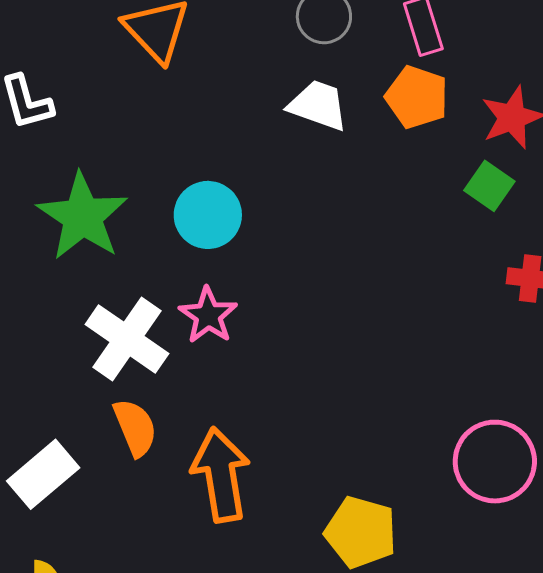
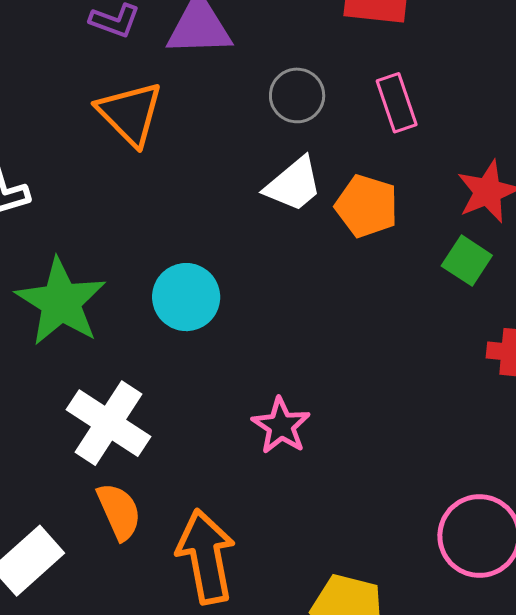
orange pentagon: (417, 97) -> (367, 206), moved
white trapezoid: (318, 105) -> (294, 185), turned 122
pink star: (208, 315) -> (281, 426), moved

